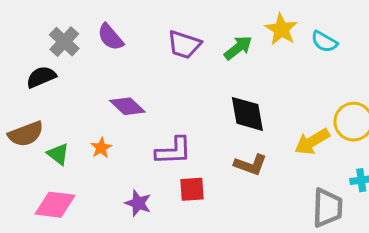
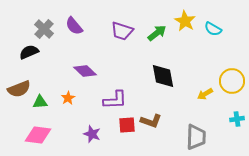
yellow arrow: (312, 142) -> (205, 94), size x0.7
green triangle: (58, 154) -> (40, 102), turned -42
brown L-shape: (250, 165) -> (151, 121), moved
gray trapezoid: (327, 208) -> (196, 137), moved

